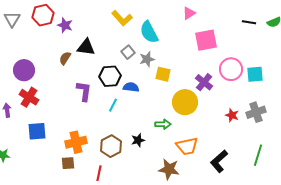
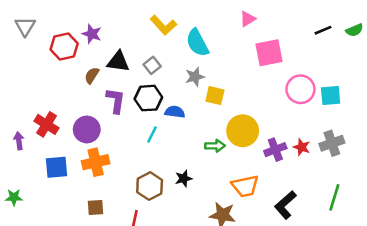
red hexagon: (43, 15) -> (64, 47), moved
black line: (249, 22) -> (323, 30), turned -32
gray square: (128, 52) -> (152, 65), moved
purple circle: (24, 70) -> (87, 129), moved
purple cross: (204, 82) -> (275, 150), moved, turned 30
purple L-shape: (84, 91) -> (116, 101), moved
green arrow: (163, 124) -> (215, 146), moved
orange cross: (76, 142) -> (96, 162), moved

